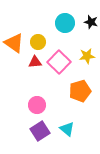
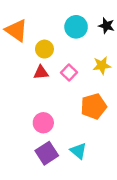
orange triangle: (14, 43) -> (16, 30), moved
pink square: (59, 62) -> (69, 72), size x0.6

